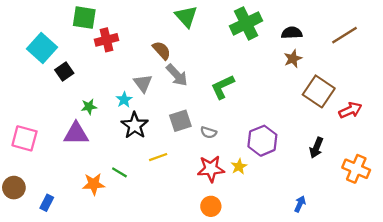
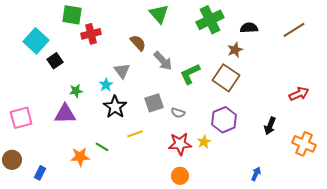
brown star: (293, 59) -> (235, 50), moved
gray arrow: (177, 75) -> (163, 61), moved
brown square: (319, 91) -> (226, 78), moved
pink square: (24, 138) -> (21, 118), turned -30

